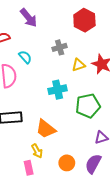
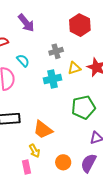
cyan cross: (58, 90) -> (53, 79), moved

